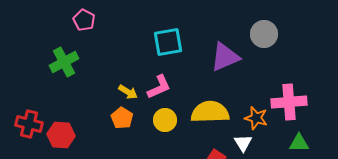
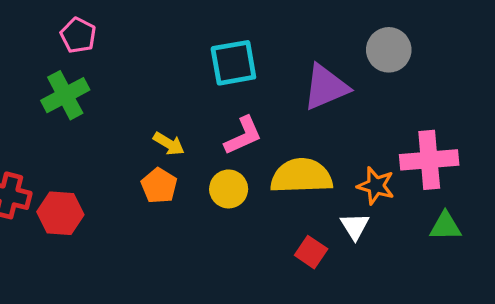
pink pentagon: (84, 20) -> (78, 35), moved
pink L-shape: (159, 87) -> (243, 136), moved

